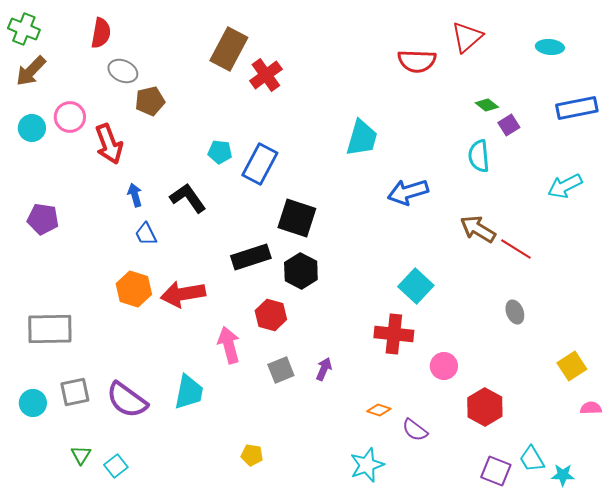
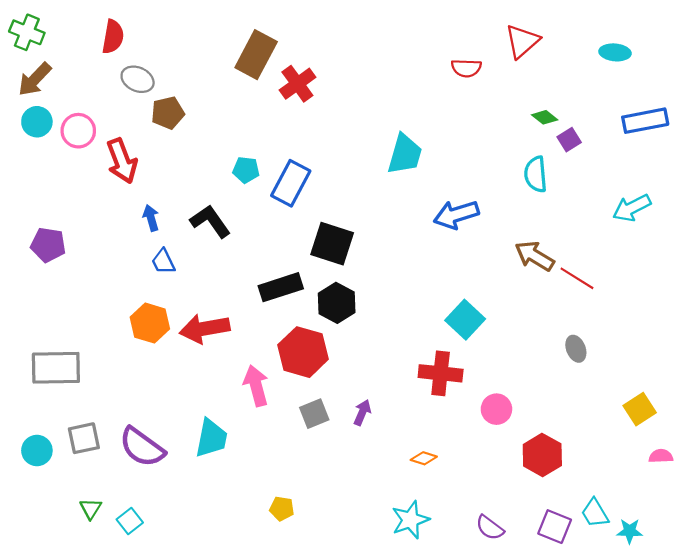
red semicircle: (417, 61) -> (466, 68), size x0.7
cyan circle: (32, 128) -> (37, 122), moved
red hexagon: (271, 315) -> (303, 352), size x1.4
purple semicircle: (415, 430) -> (490, 528), moved

